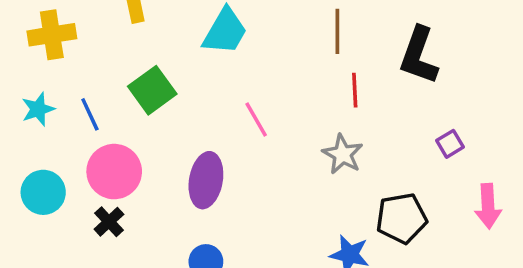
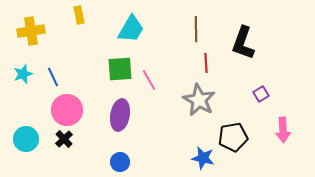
green square: (152, 90) -> (120, 69), moved, turned 32
gray star: (343, 154) -> (199, 100), size x1.4
cyan circle: (43, 192) -> (26, 139), moved

